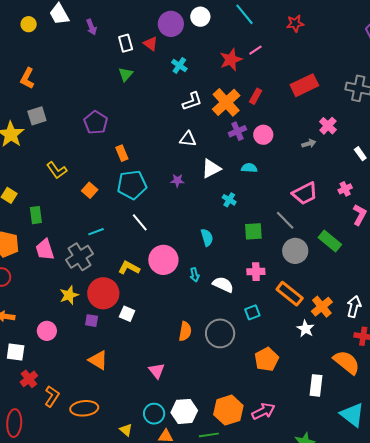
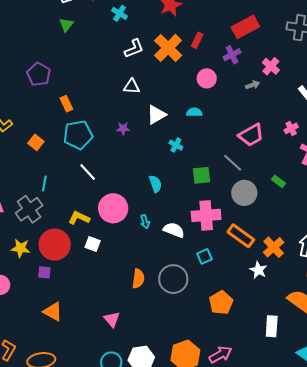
purple cross: (237, 131) -> (232, 55), moved
cyan line: (96, 232) -> (44, 183), turned -56
green rectangle: (330, 241) -> (278, 181), size x0.6
pink cross: (256, 272) -> (206, 215), size x1.6
yellow star: (69, 295) -> (21, 248), turned 30
white square: (127, 314) -> (93, 244), moved

